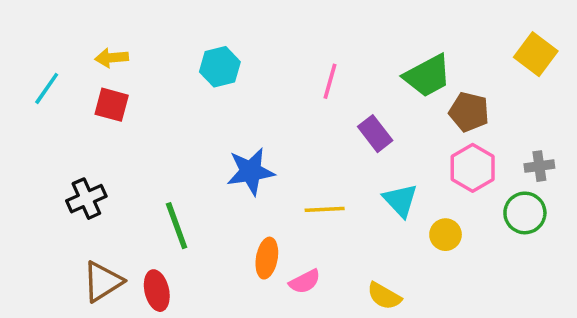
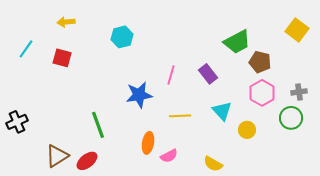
yellow arrow: (112, 58) -> (66, 22), moved
pink line: (330, 81) -> (171, 75), moved
black cross: (86, 199) -> (17, 122), moved
red ellipse: (157, 291) -> (87, 161), turned 65

